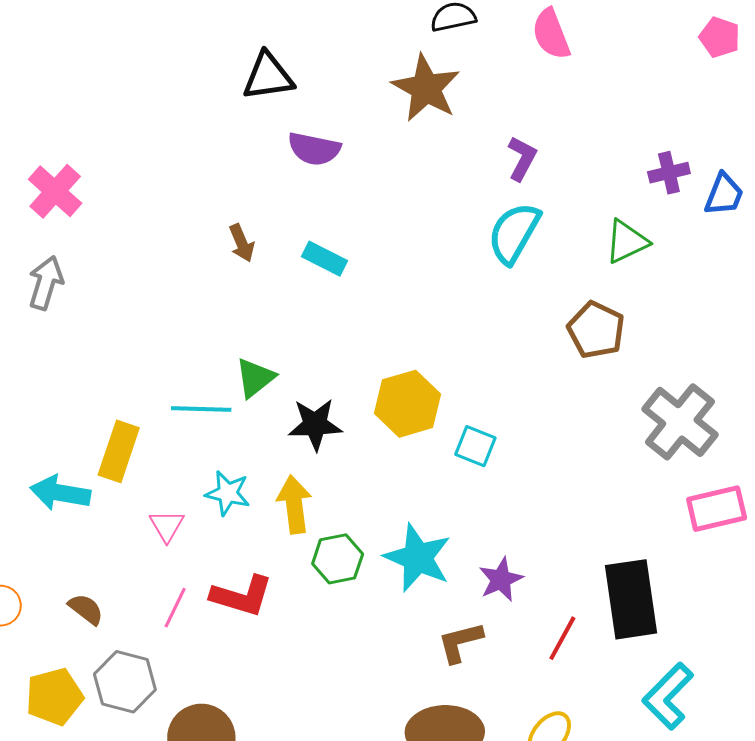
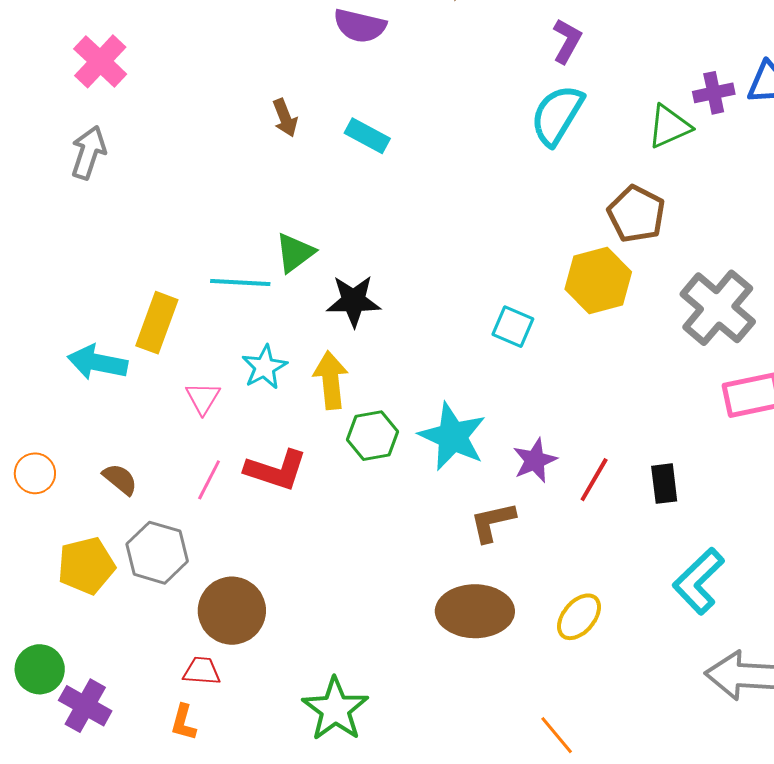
purple cross: (669, 173) -> (714, 93), moved
yellow hexagon: (408, 404) -> (598, 280), moved
cyan star: (228, 493) -> (264, 367), turned 30
black rectangle: (631, 599) -> (664, 484), size x0.5
red line: (562, 638) -> (594, 480), moved

